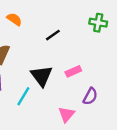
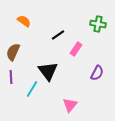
pink rectangle: (73, 71) -> (76, 49), moved, turned -32
purple semicircle: (90, 96) -> (97, 73), moved

